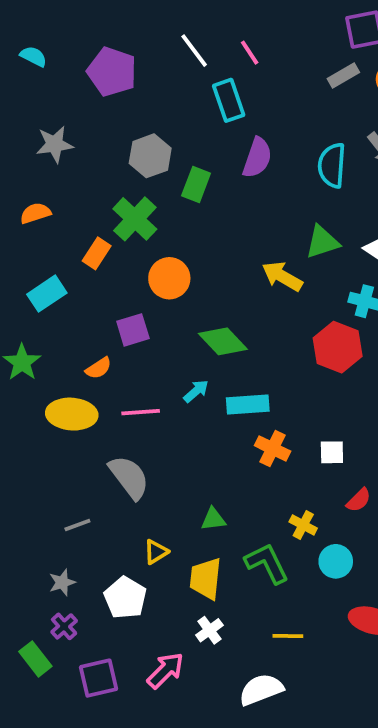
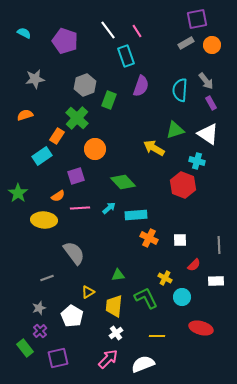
cyan rectangle: (47, 294) -> (42, 156), moved
pink line: (141, 412) -> (80, 208), moved
pink arrow: (165, 670) -> (108, 359), moved

